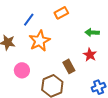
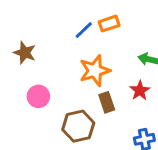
blue line: (29, 20) -> (84, 30), moved
orange star: (40, 41) -> (95, 71), moved

